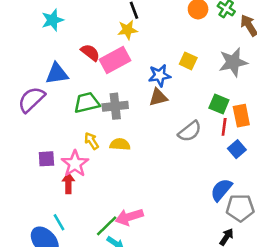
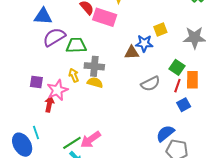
pink rectangle: (115, 60) -> (105, 17), turned 35
yellow square: (188, 61) -> (160, 30), turned 32
blue triangle: (57, 74) -> (43, 16), moved
blue star: (160, 75) -> (144, 43), moved
purple semicircle: (31, 99) -> (54, 37), moved
gray cross: (115, 106) -> (94, 66), moved
pink arrow: (129, 217) -> (91, 140), turned -30

